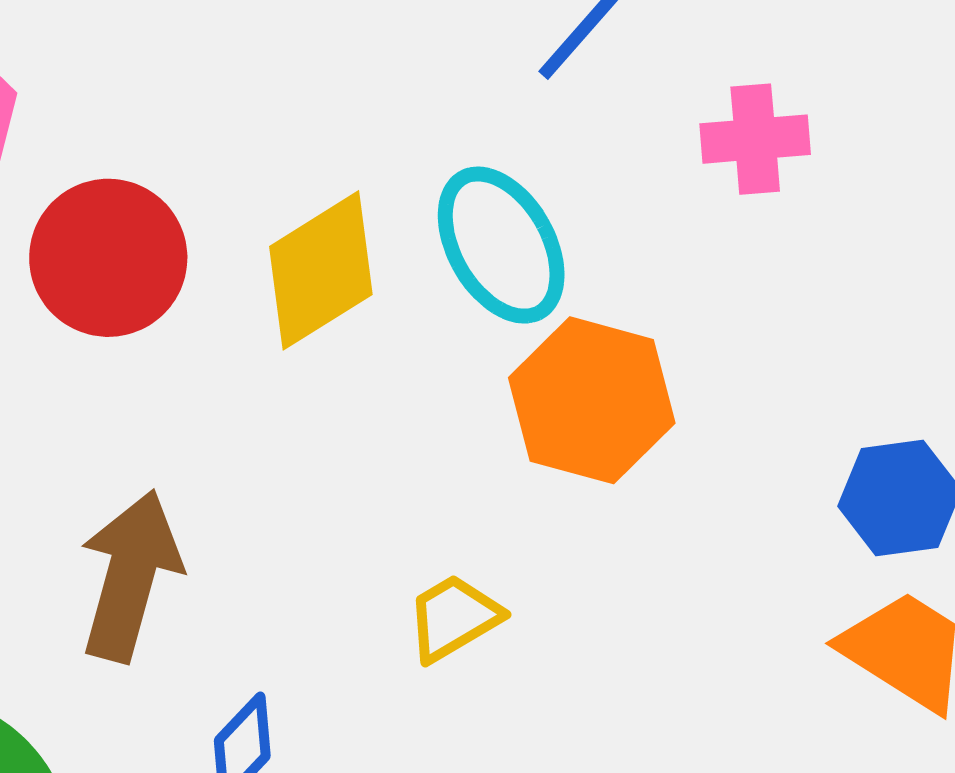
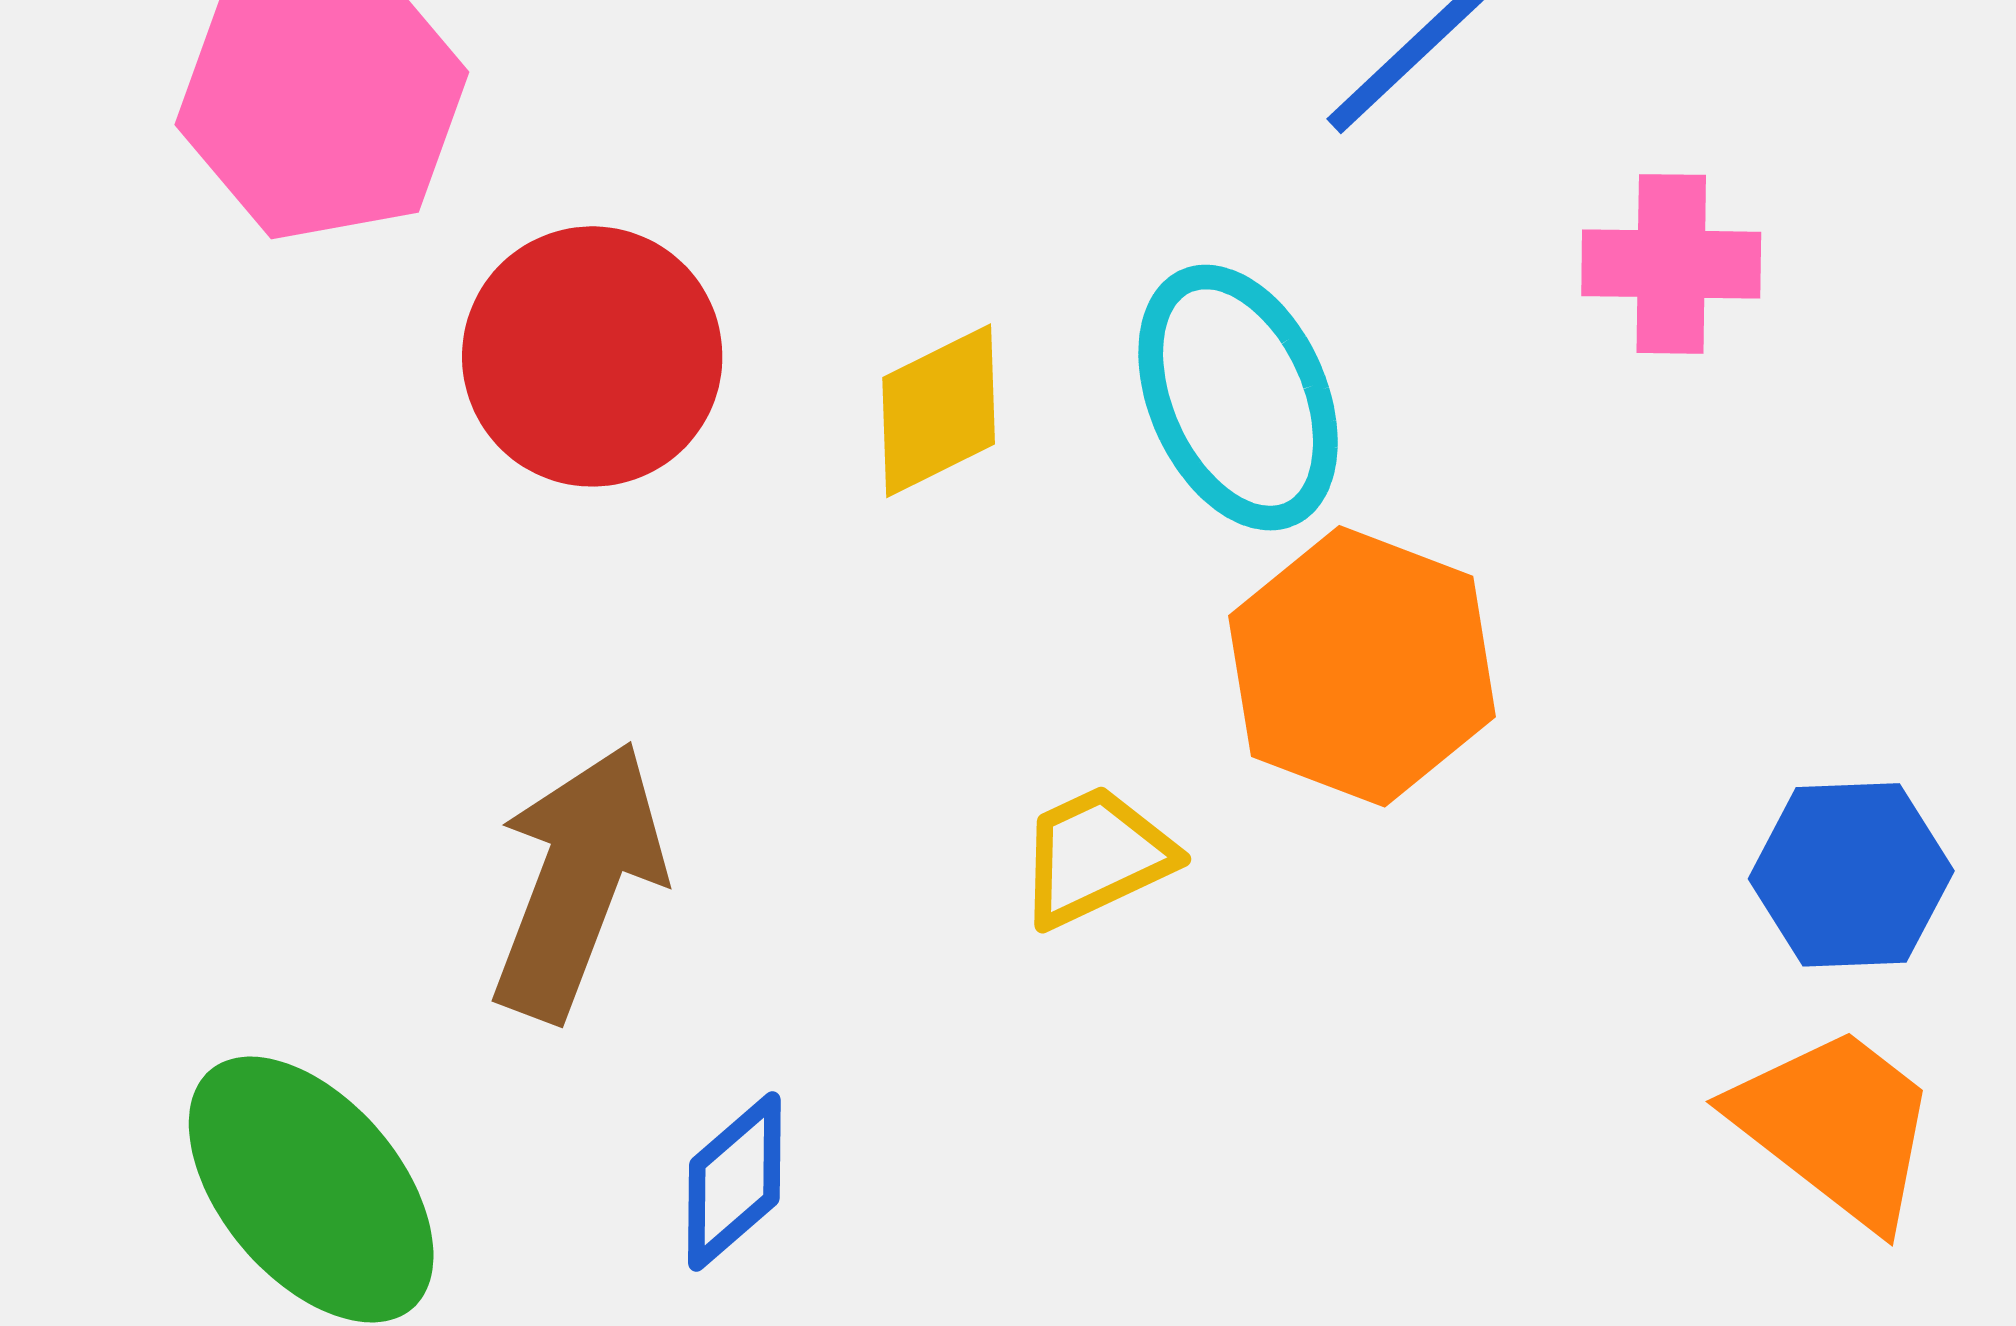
yellow diamond: (321, 270) -> (939, 411), size x0.7
yellow trapezoid: (454, 618) -> (1096, 856), moved

